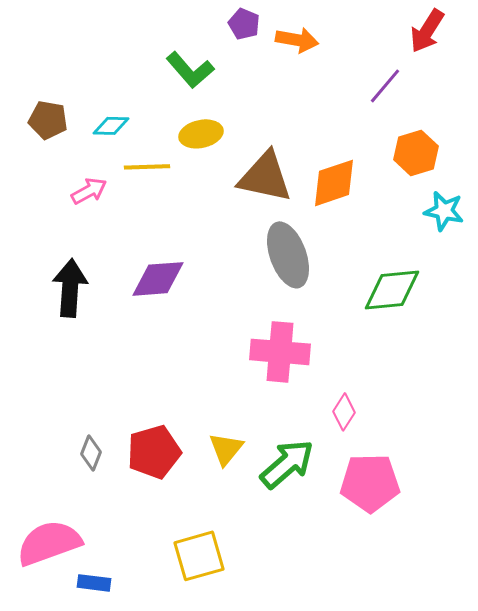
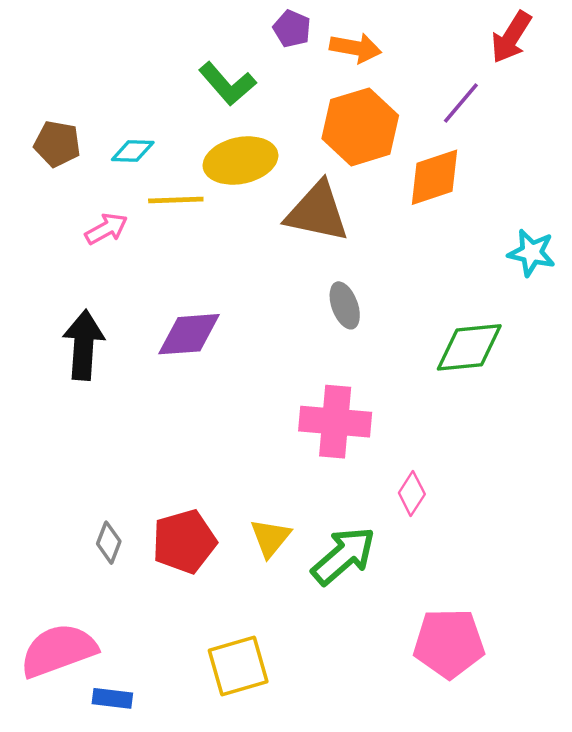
yellow ellipse: (201, 134) -> (240, 161), size x1.4
orange hexagon: (416, 153) -> (360, 127), moved, size x1.4
orange diamond: (334, 183) -> (435, 177), moved
gray ellipse: (288, 255) -> (345, 305), size x0.6
pink pentagon: (370, 483) -> (449, 643), moved

